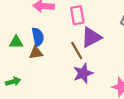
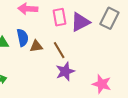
purple triangle: (91, 37) -> (80, 22), moved
brown triangle: (36, 53) -> (36, 46), moved

